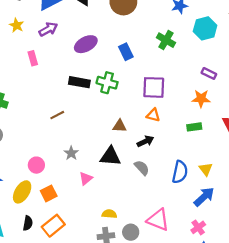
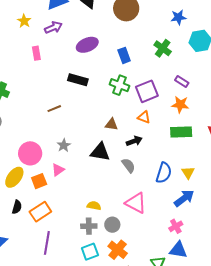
purple rectangle: (209, 73) -> (182, 82), moved
green cross: (107, 83) -> (120, 85), moved
purple square: (154, 87) -> (147, 91), turned -30
orange star: (201, 99) -> (180, 105), moved
green rectangle: (194, 127) -> (181, 132), size x1.5
pink circle: (36, 165) -> (30, 153), size x1.5
pink triangle: (86, 178) -> (58, 170), moved
pink triangle: (158, 220) -> (136, 203), moved

